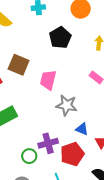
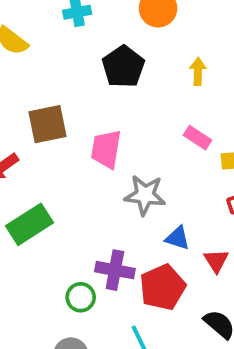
brown square: (19, 65) -> (47, 124), turned -30
purple cross: (48, 143) -> (115, 270), turned 30

